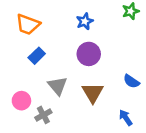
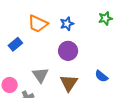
orange trapezoid: (28, 24) -> (38, 24), moved
blue rectangle: (37, 56) -> (15, 44), moved

